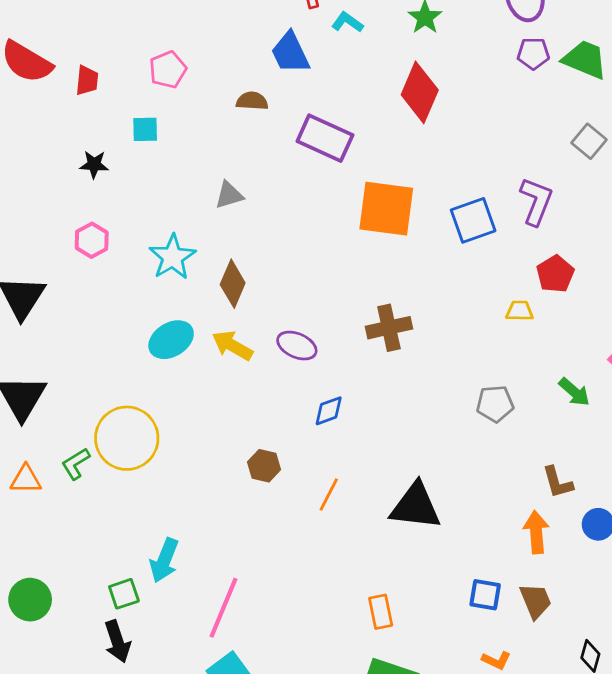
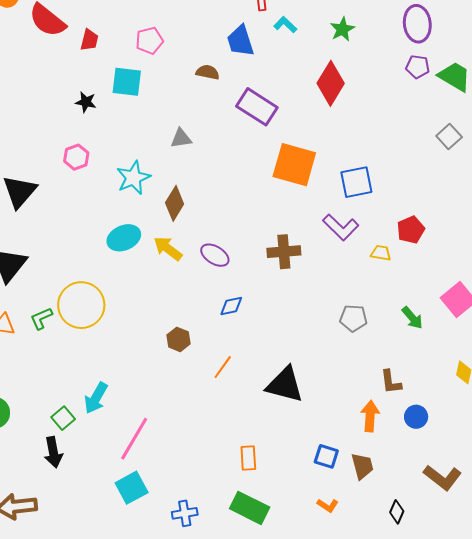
cyan square: (145, 129) -> (127, 82), size x1.5
purple L-shape: (536, 201) -> (341, 227), moved, turned 105
green square: (124, 594) -> (63, 418), turned -30

